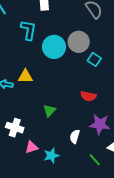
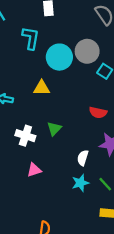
yellow triangle: (25, 76) -> (42, 88), moved
white cross: (15, 128) -> (25, 136), moved
cyan star: (51, 156) -> (80, 183), moved

